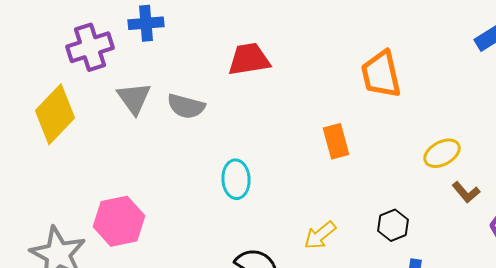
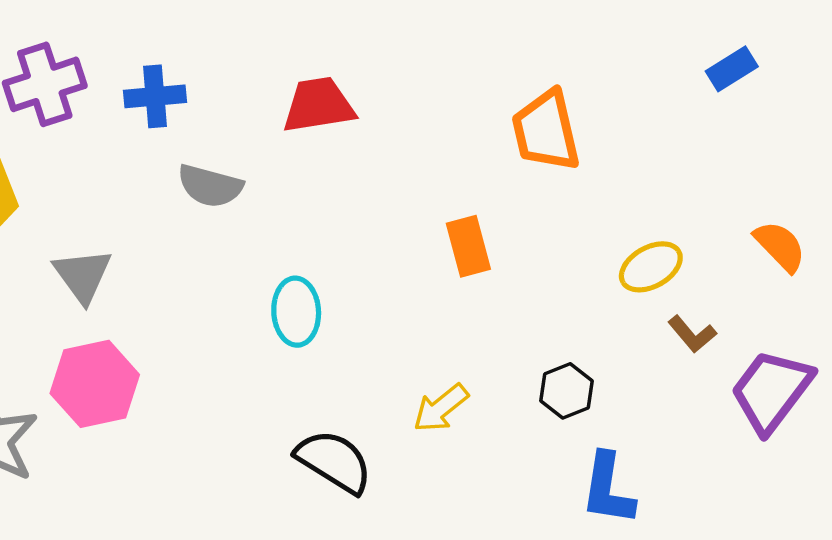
blue cross: (146, 23) -> (155, 96), moved
gray triangle: (134, 98) -> (83, 275), moved

